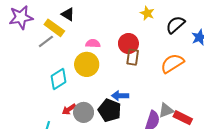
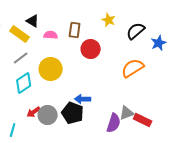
gray line: (46, 41) -> (21, 58), moved
pink semicircle: (93, 43) -> (51, 35), moved
brown rectangle: (133, 57) -> (75, 30), moved

